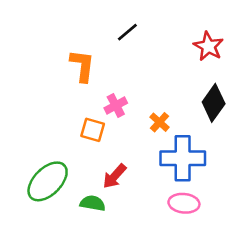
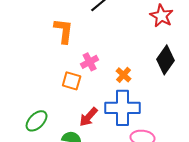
blue cross: (183, 158) -> (123, 108), moved
green ellipse: (48, 181) -> (37, 121), size x0.7

